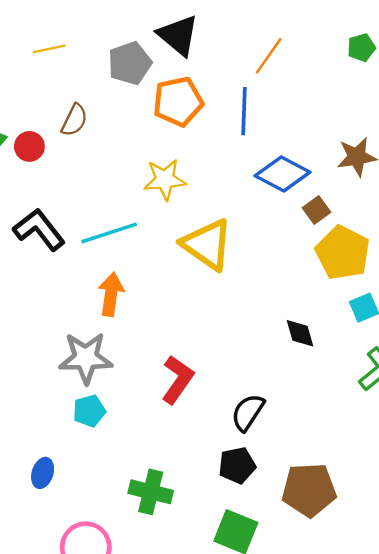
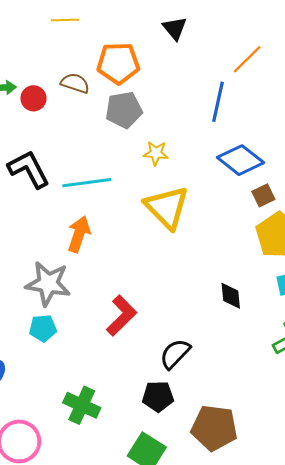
black triangle: (178, 35) -> (175, 28), size x0.7
gray pentagon: (130, 63) -> (124, 110), moved
orange pentagon: (178, 102) -> (118, 63), moved
brown semicircle: (74, 120) -> (75, 83), turned -108
yellow star: (165, 180) -> (156, 153), moved, size x0.7

